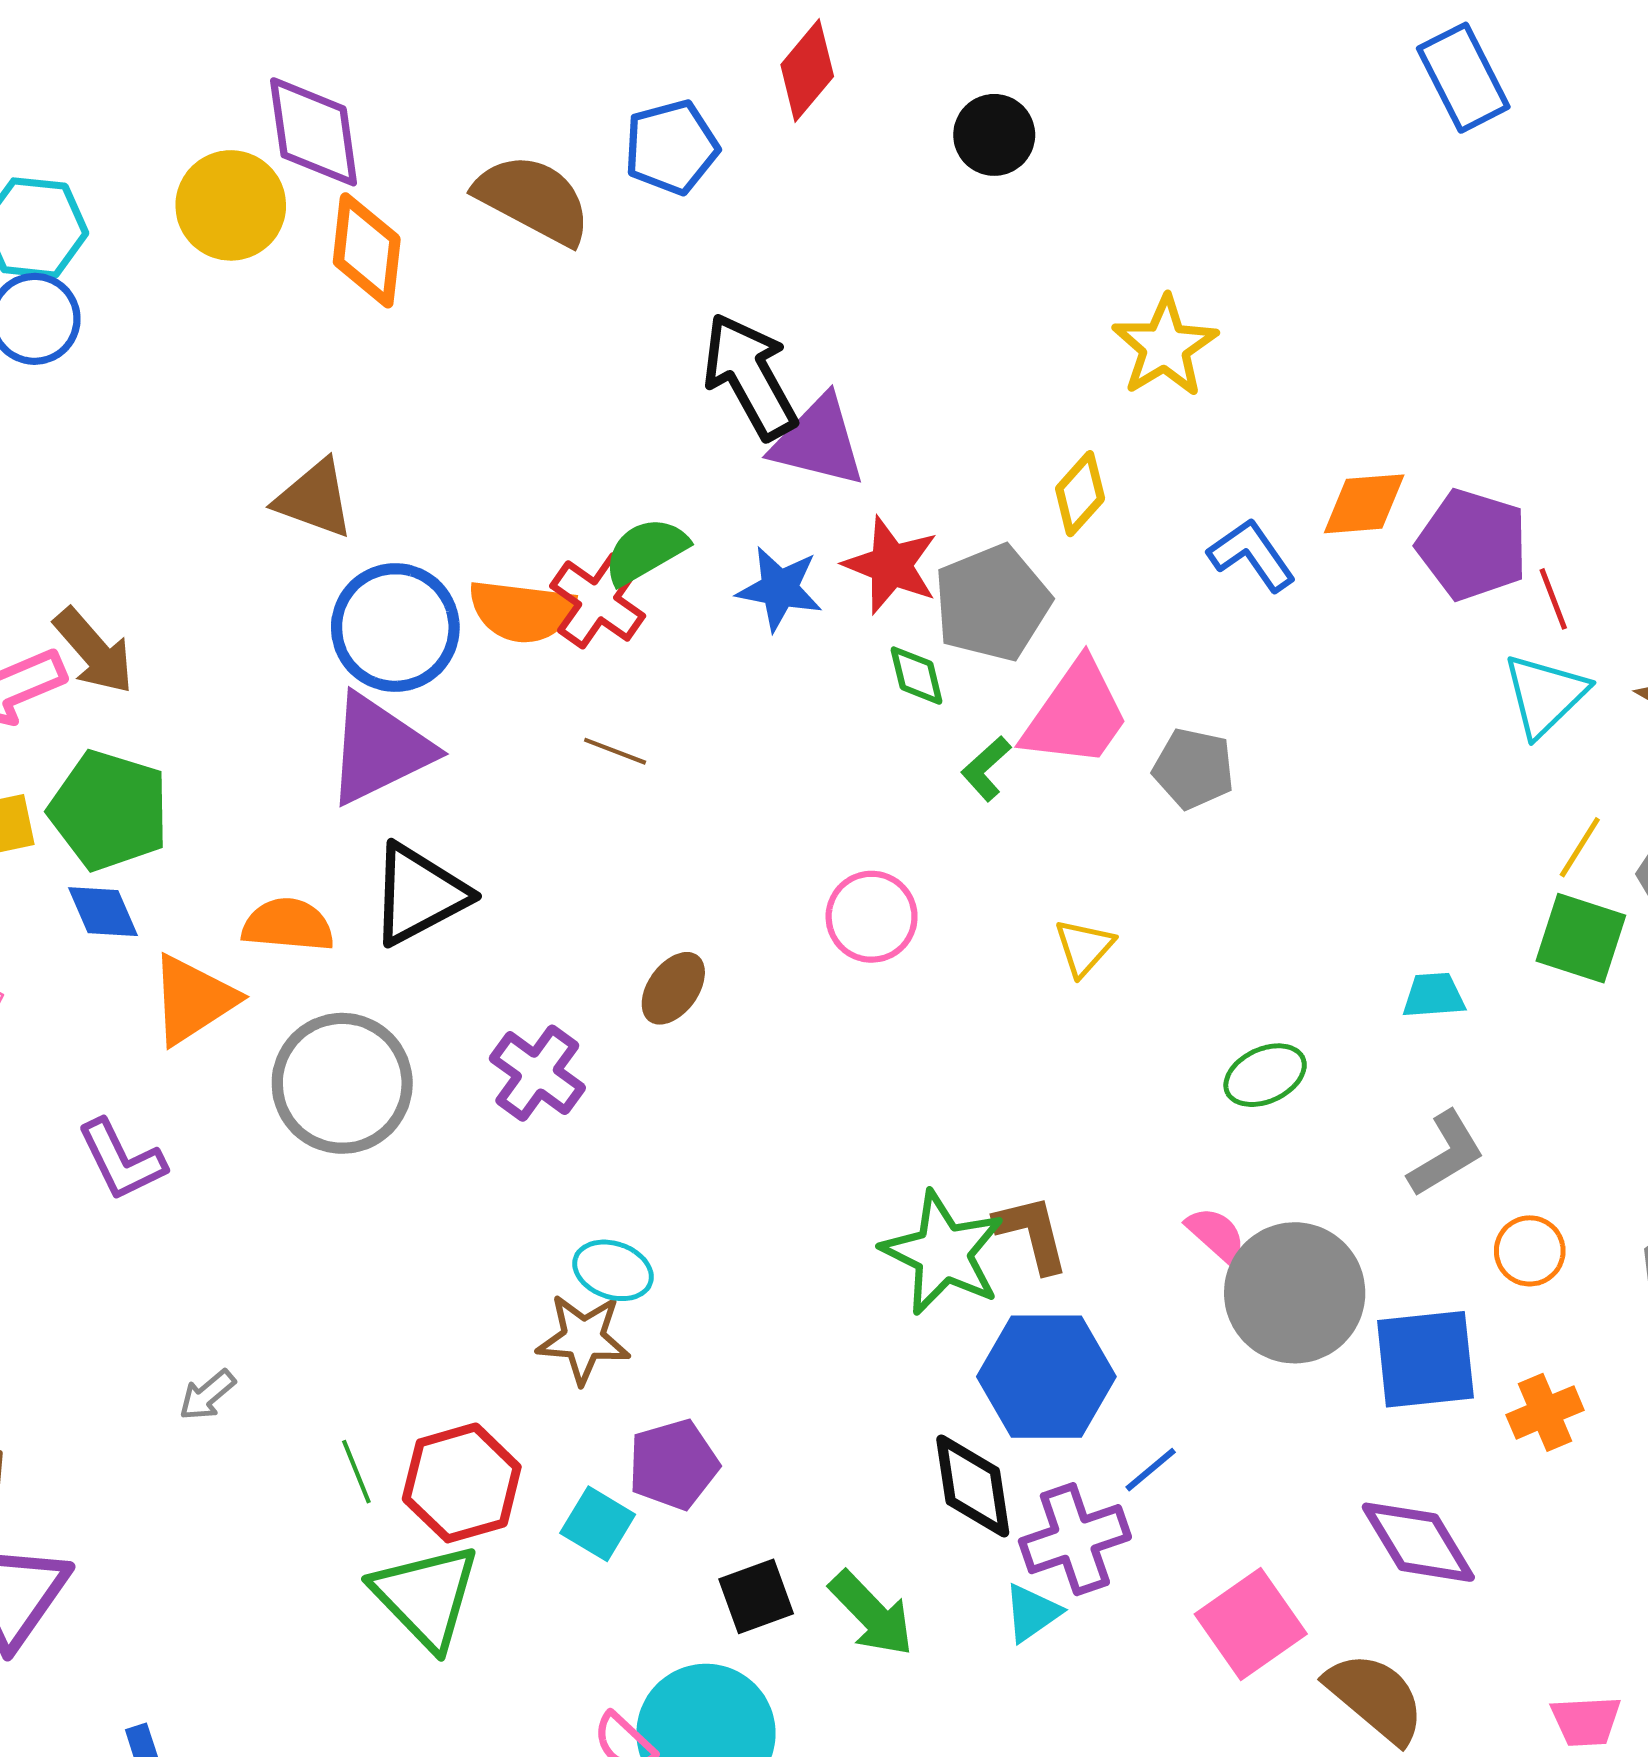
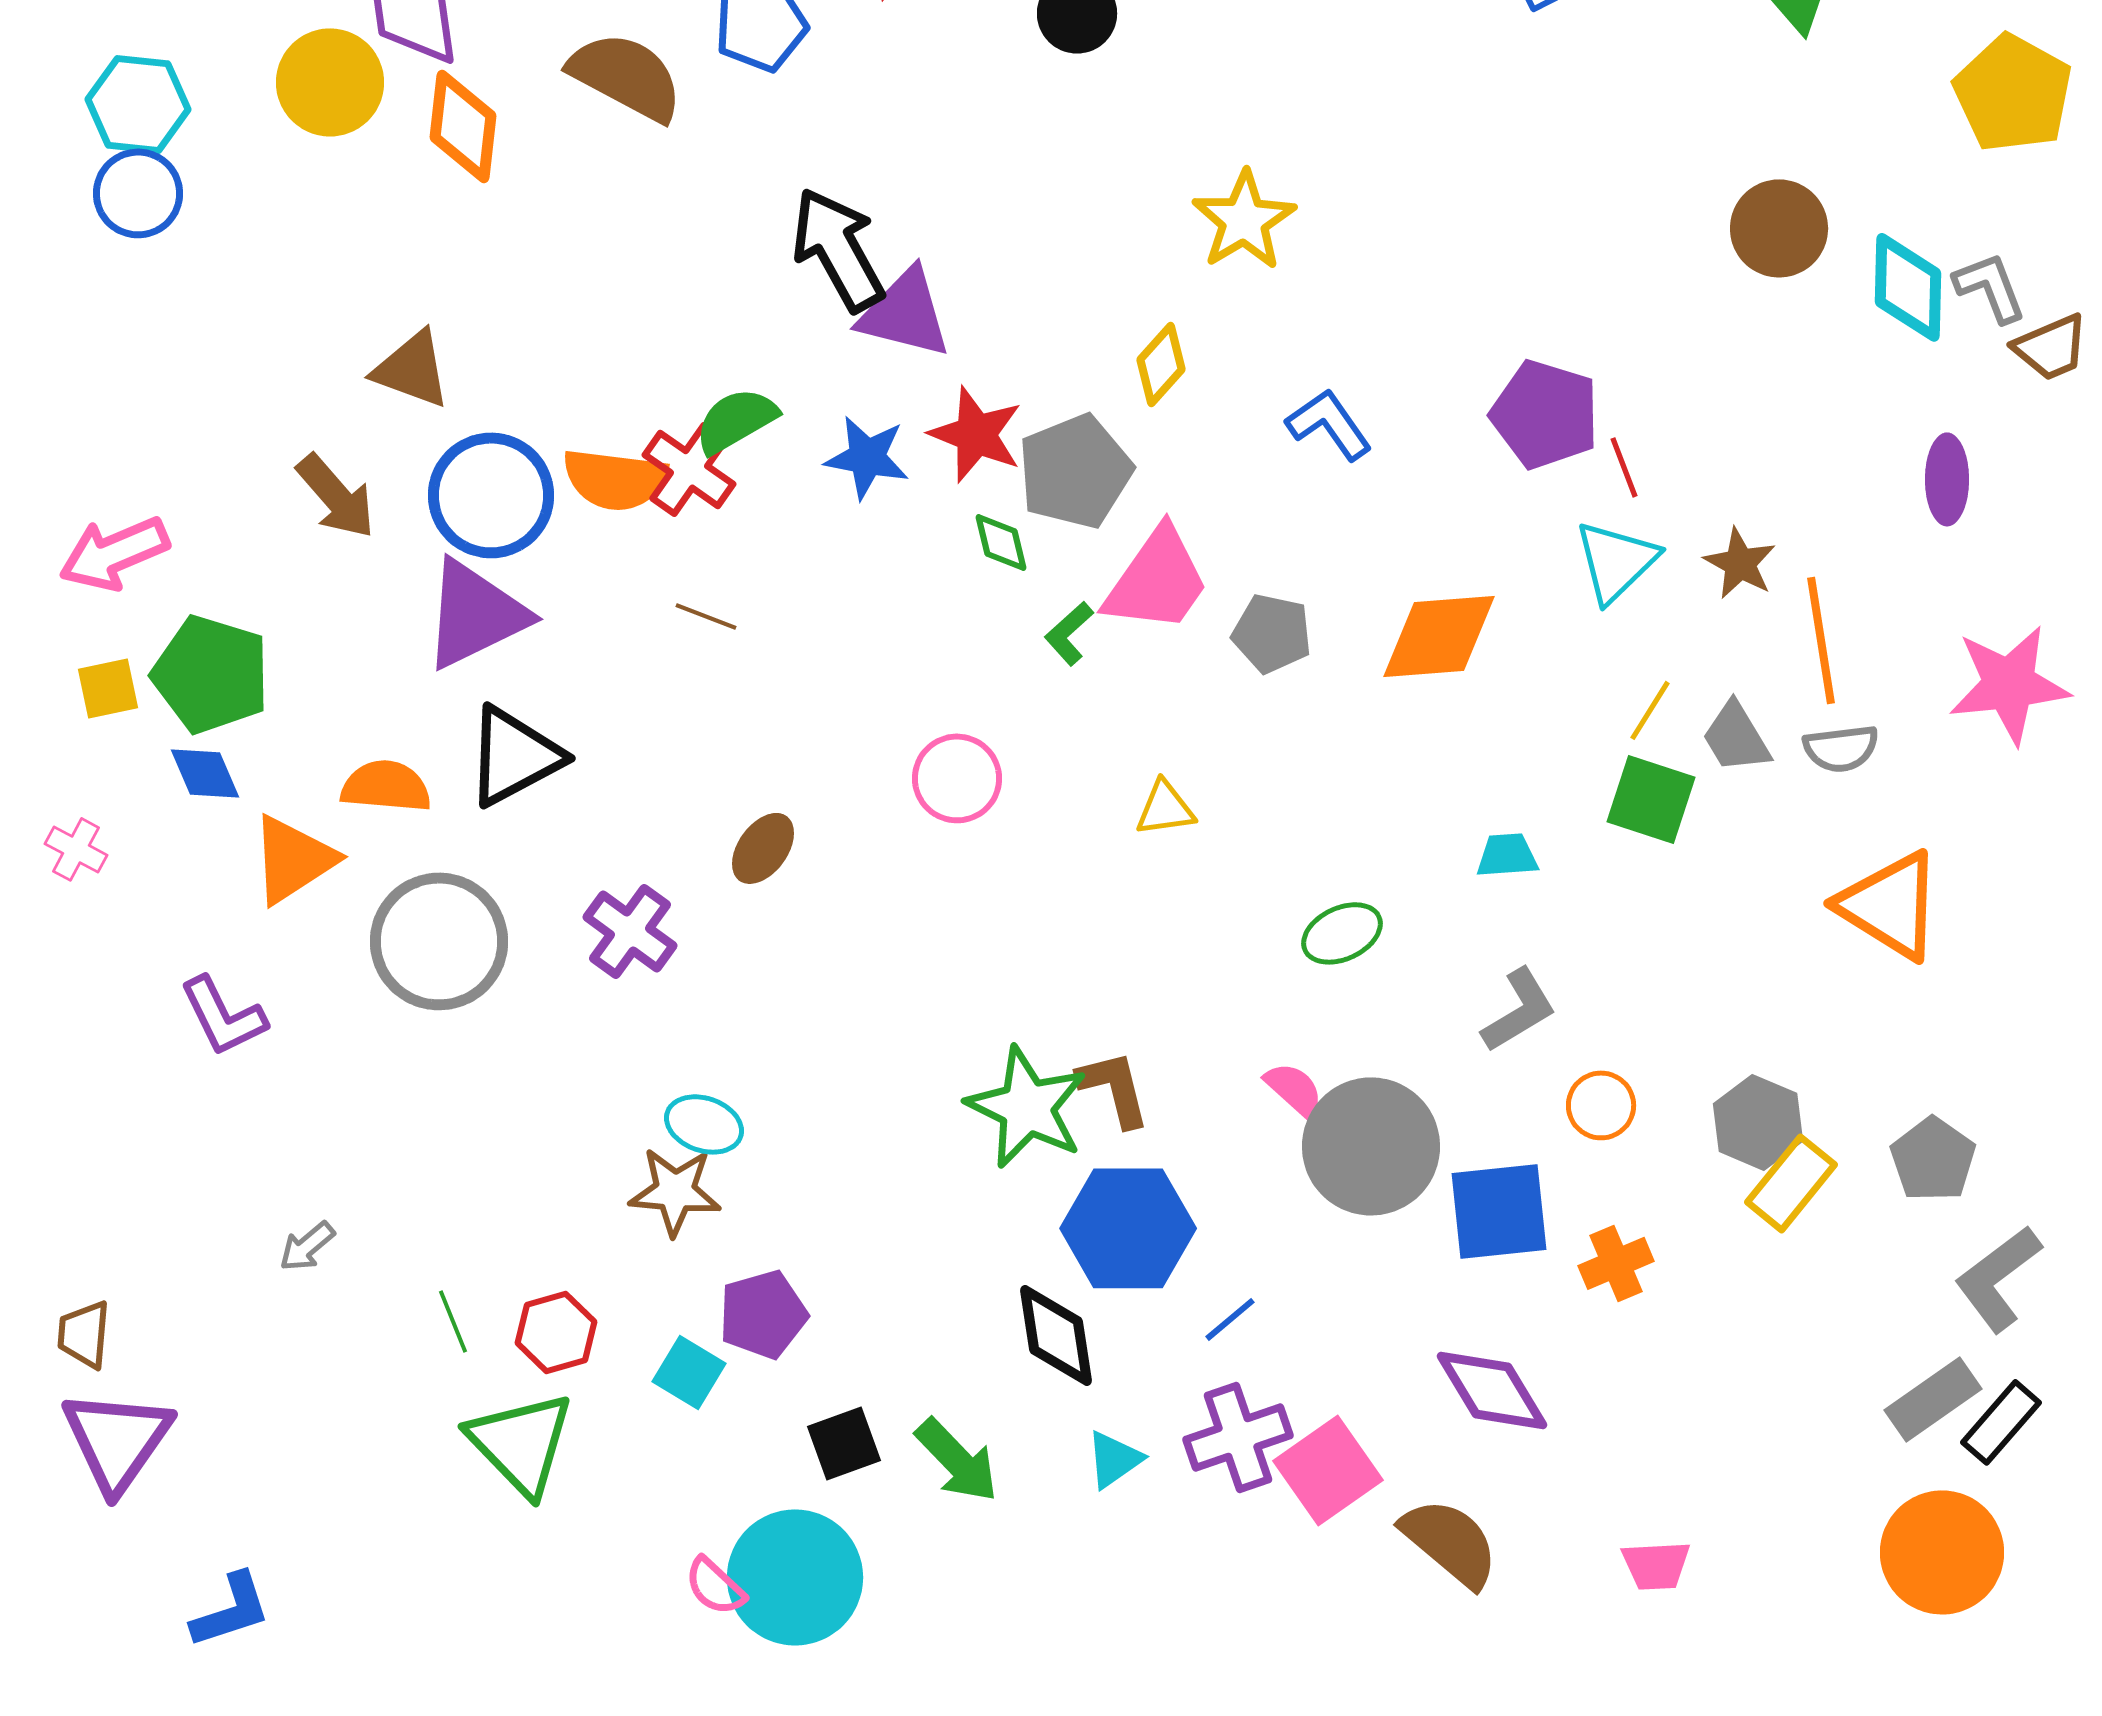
orange diamond: (1364, 504) -> (1439, 636), moved, size x1.4
brown arrow: (94, 651) -> (336, 496), moved
yellow triangle: (1084, 947) -> (1165, 808), turned 40
red hexagon: (462, 1483) -> (556, 1332), size x0.7
purple cross: (1075, 1539) -> (1238, 1437), moved

